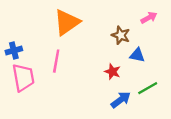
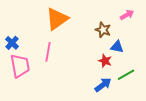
blue cross: (14, 50) -> (12, 43), turned -32
red star: (113, 72) -> (105, 61), moved

